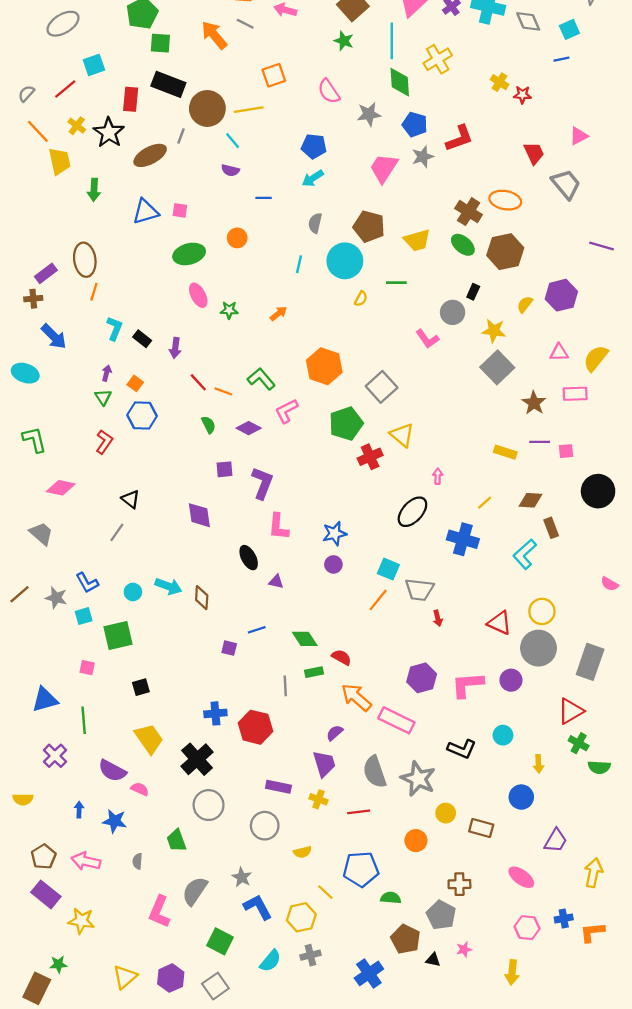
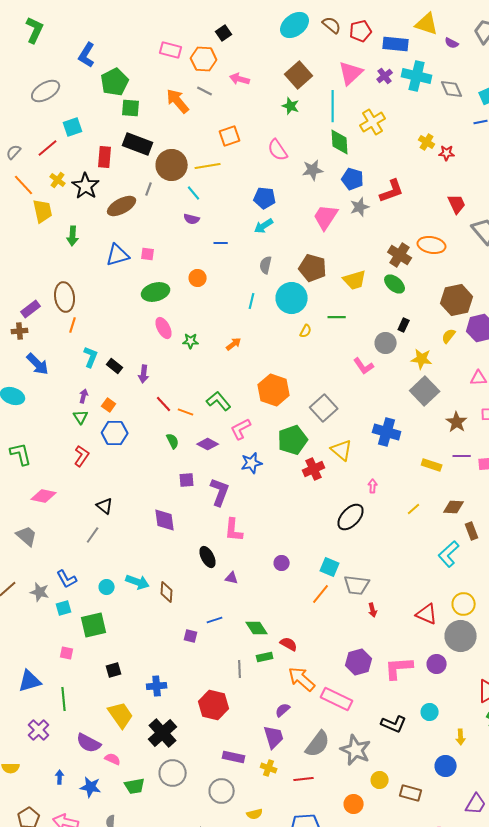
brown hexagon: (505, 252) -> (457, 300), moved
blue star: (335, 534) -> (252, 463), moved
blue cross: (463, 539) -> (387, 432), moved
blue cross: (215, 713) -> (157, 686), moved
gray semicircle: (375, 772) -> (318, 744), turned -124
green trapezoid: (176, 841) -> (135, 786), moved, turned -80

